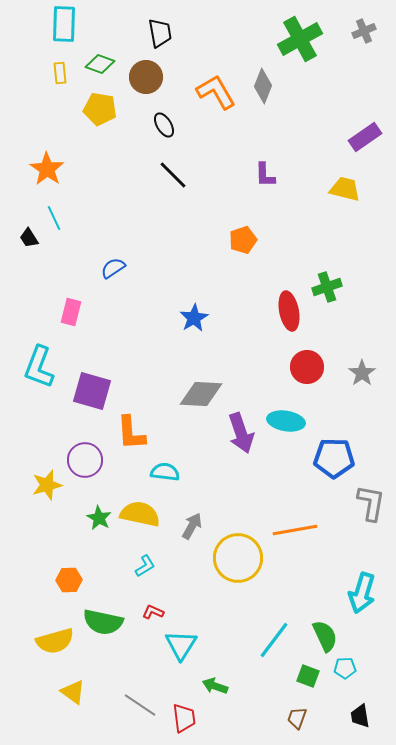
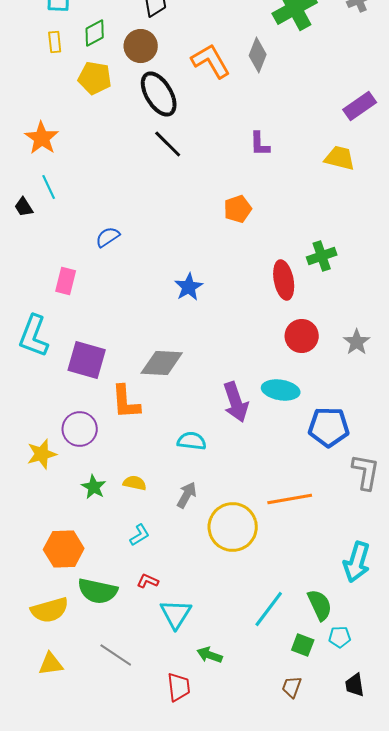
green diamond: (100, 64) -> (95, 33), turned -48
black ellipse: (164, 125) -> (159, 94), size x1.8
gray diamond: (201, 394) -> (162, 363), moved
cyan semicircle: (165, 472) -> (192, 441), moved
yellow semicircle: (140, 514) -> (135, 483), size x0.6
orange hexagon: (69, 580) -> (64, 549), size x1.5
yellow triangle: (73, 692) -> (51, 664), moved, turned -44
gray line: (140, 705) -> (116, 655), moved

